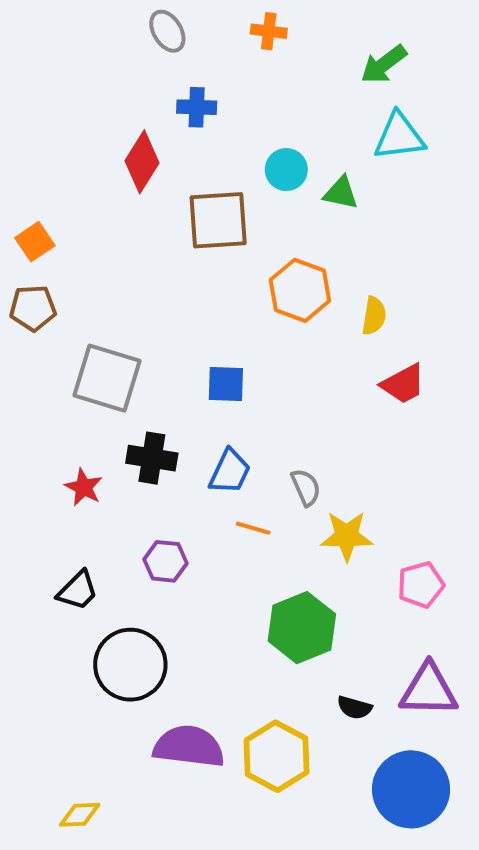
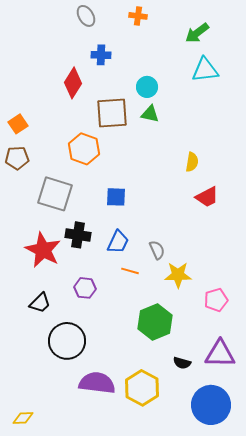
green triangle: (341, 193) -> (150, 114), moved
orange hexagon: (300, 290) -> (84, 149), moved
red star: (84, 487) -> (43, 250), size x1.8
yellow diamond: (80, 815) -> (23, 418), moved

